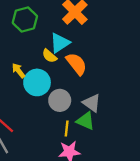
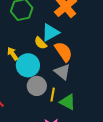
gray circle: (60, 100) -> (37, 86), moved
gray triangle: (92, 103) -> (62, 72), moved
yellow line: (67, 129) -> (53, 95), moved

